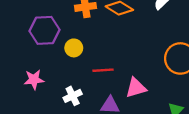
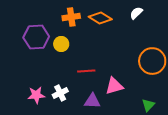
yellow circle: (74, 48) -> (61, 44), moved
pink star: (34, 80) -> (36, 95), moved

